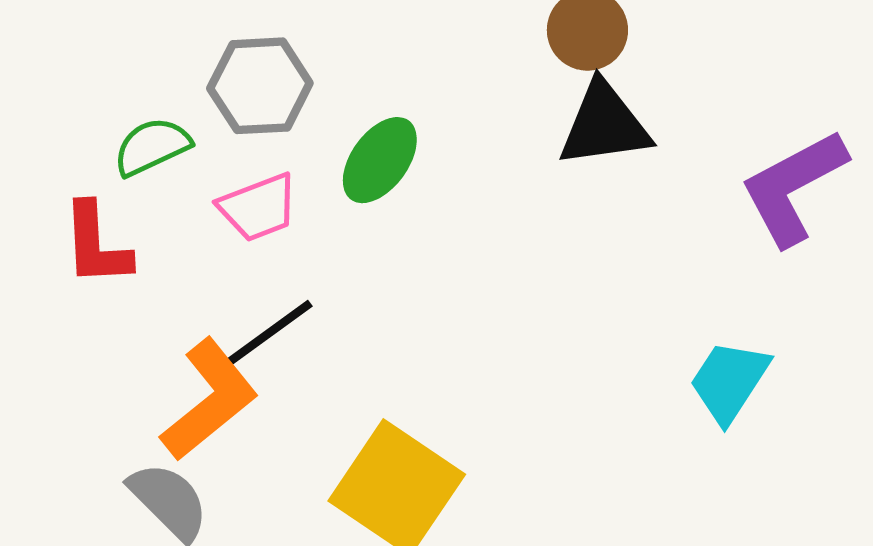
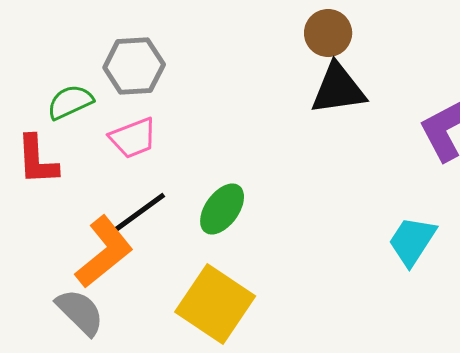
green ellipse: (380, 160) -> (222, 209), moved

